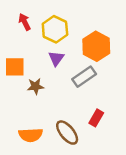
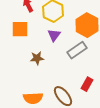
orange square: (15, 67) -> (20, 29), moved

